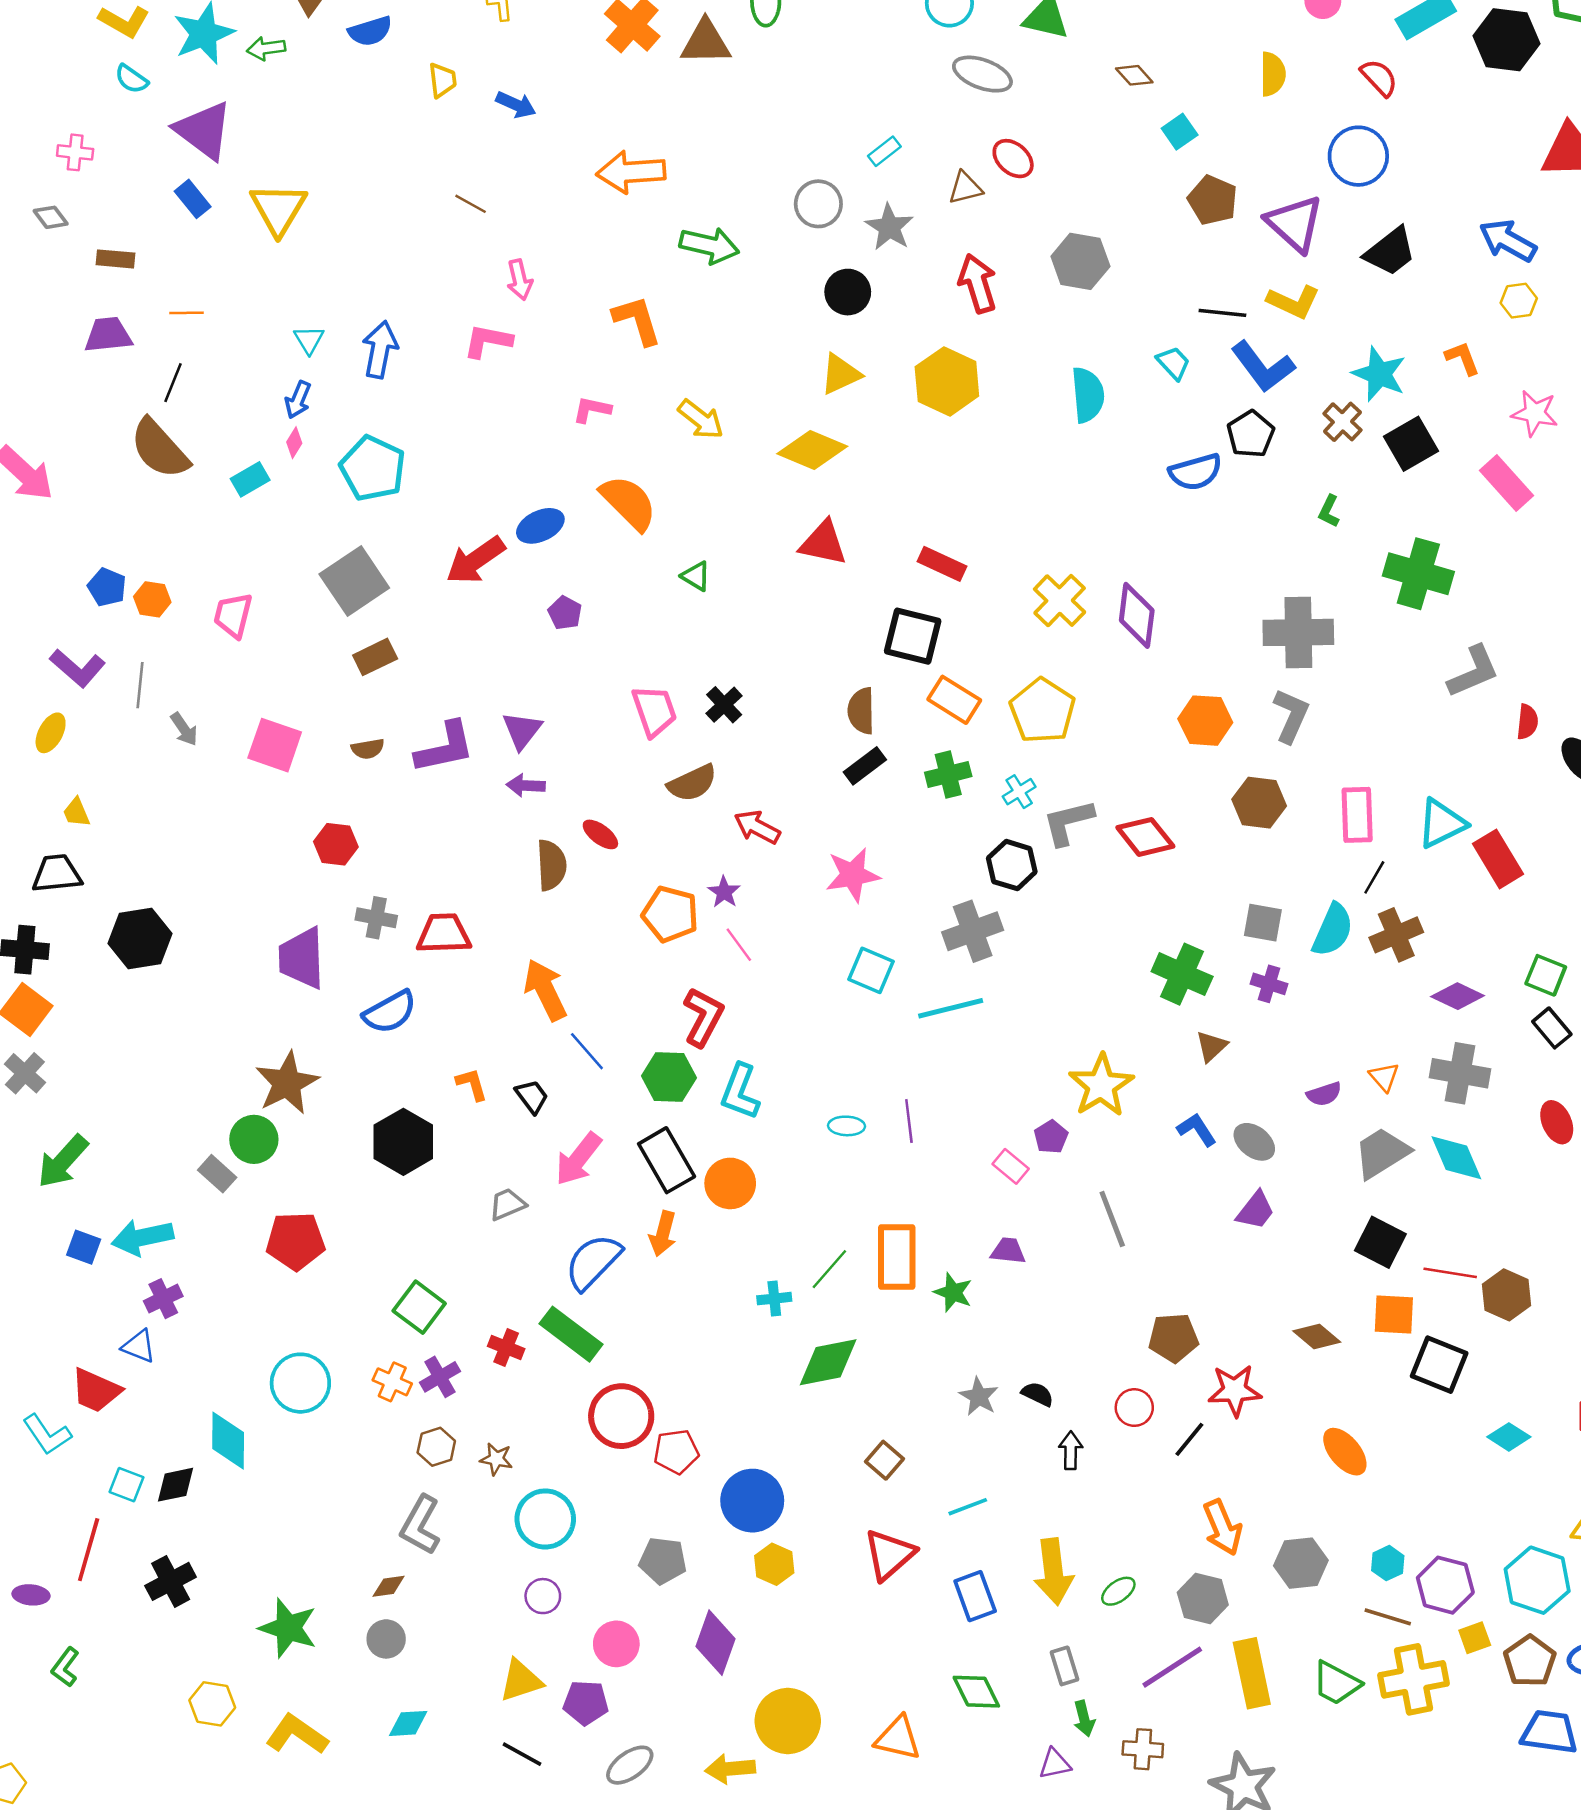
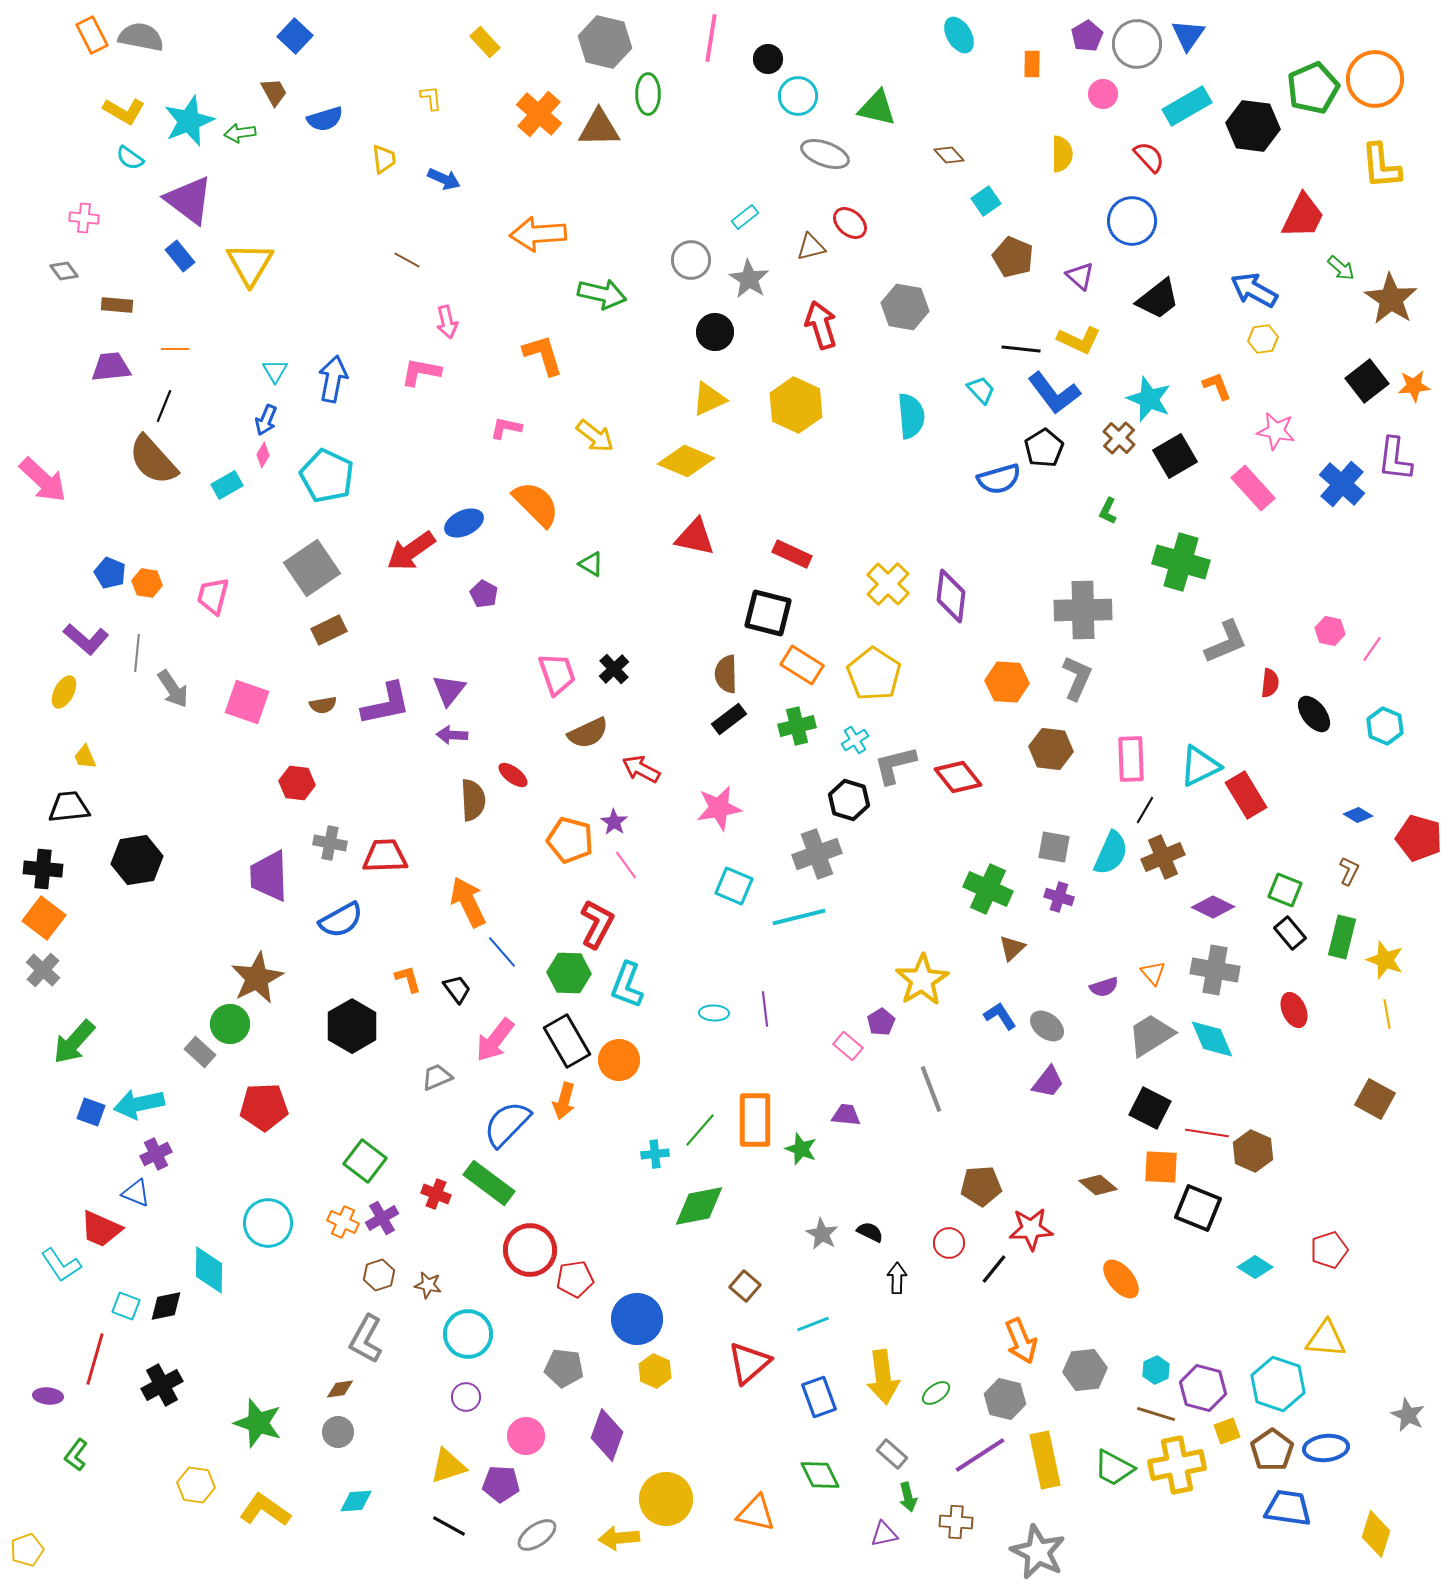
purple triangle: (1295, 223) -> (1080, 276), size x0.6
gray arrow: (184, 729) -> (173, 689), size x1.4
gray rectangle: (1064, 1666) -> (892, 1454), turned -32

